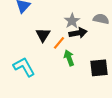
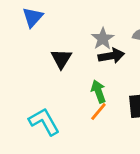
orange line: (59, 43) -> (98, 112), moved
cyan L-shape: (24, 67) -> (44, 122), moved

